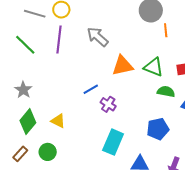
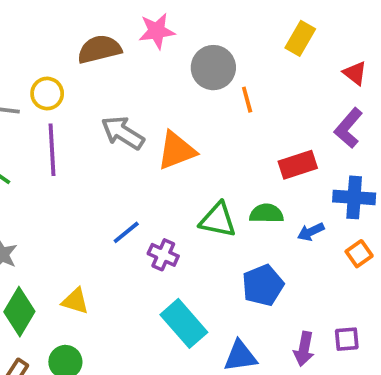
orange triangle: (123, 66) -> (176, 151), moved
green triangle: (154, 67) -> (218, 220), moved
cyan rectangle: (113, 142) -> (184, 323), turned -55

